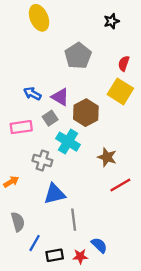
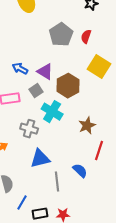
red semicircle: (124, 64) -> (86, 37), moved
brown star: (107, 157) -> (87, 126), turned 30
red line: (120, 185) -> (99, 151), turned -42
blue semicircle: (99, 245) -> (80, 171), moved

